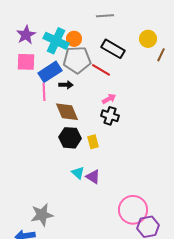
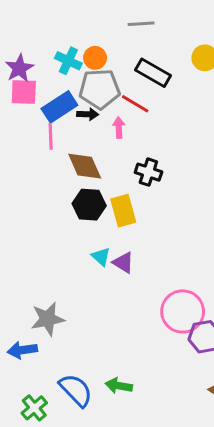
purple star: (26, 35) -> (19, 68), moved
cyan cross: (56, 41) -> (68, 61), size x0.7
black arrow: (66, 85) -> (88, 114), moved
pink arrow: (109, 99) -> (119, 128), moved, turned -64
yellow rectangle: (93, 142) -> (123, 211), size x1.5

